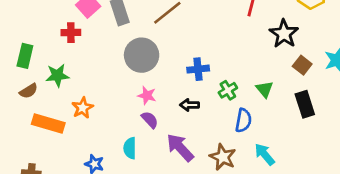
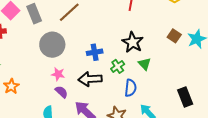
black star: (284, 34) -> (133, 42), moved
brown square: (302, 65) -> (174, 36), moved
black rectangle: (305, 104) -> (185, 97), moved
black arrow: (190, 105) -> (90, 79), size x1.6

